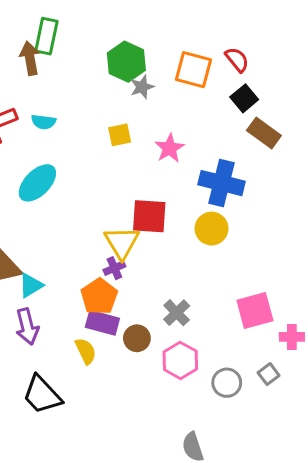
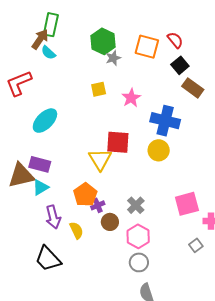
brown arrow: (30, 58) -> (40, 39), turned 45
cyan semicircle: (44, 122) -> (48, 53), moved, turned 35
purple cross: (114, 268) -> (98, 205), moved
purple rectangle: (102, 323) -> (40, 164), moved
purple arrow: (27, 327) -> (53, 217), moved
gray circle: (227, 383) -> (139, 262), moved

